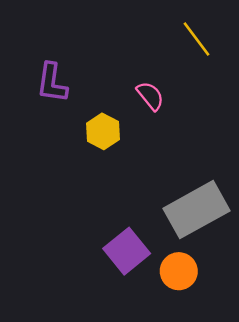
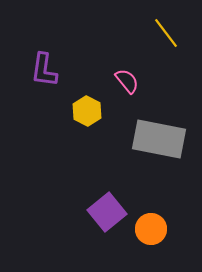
gray rectangle: (197, 210) -> (159, 139), moved, turned 40

